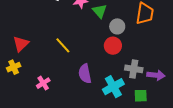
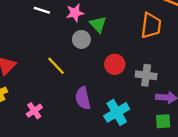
gray circle: (117, 26) -> (81, 39), moved
gray cross: (134, 69) -> (146, 75), moved
green square: (141, 96) -> (163, 121), moved

